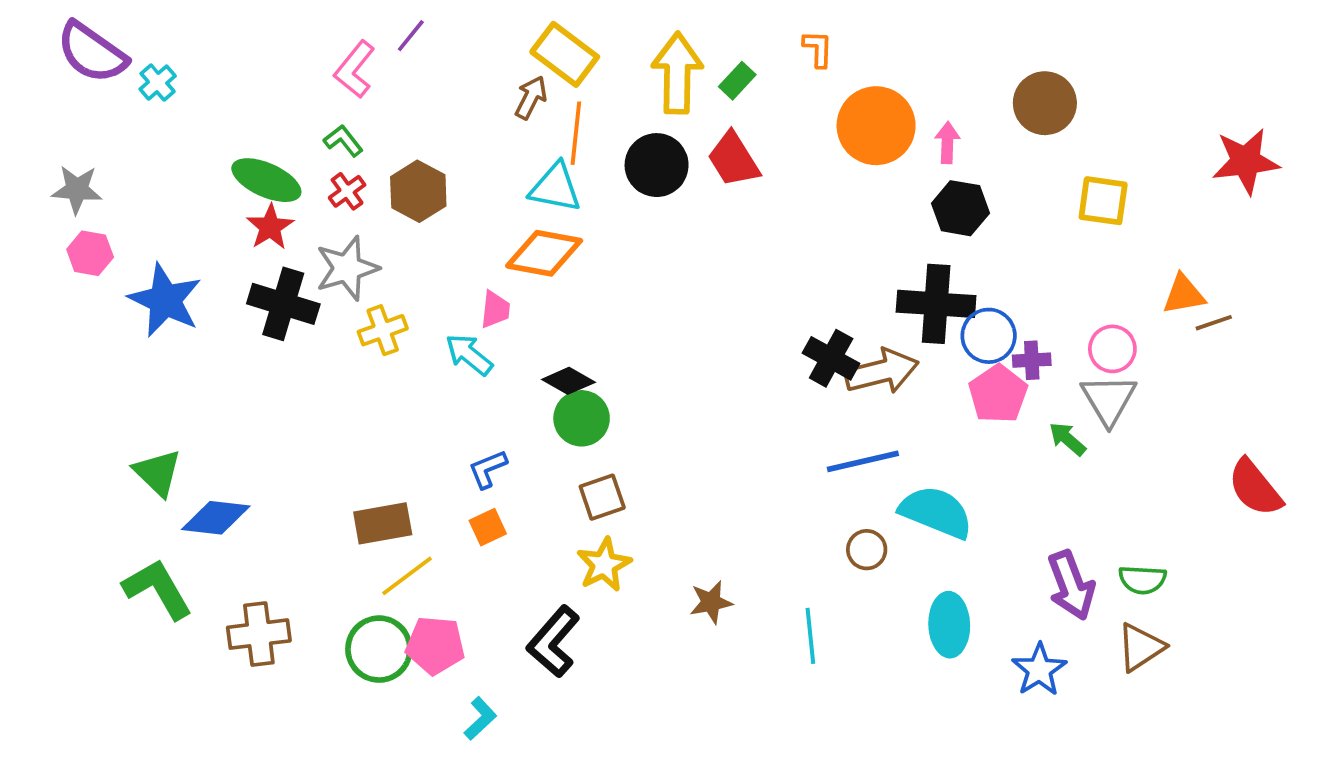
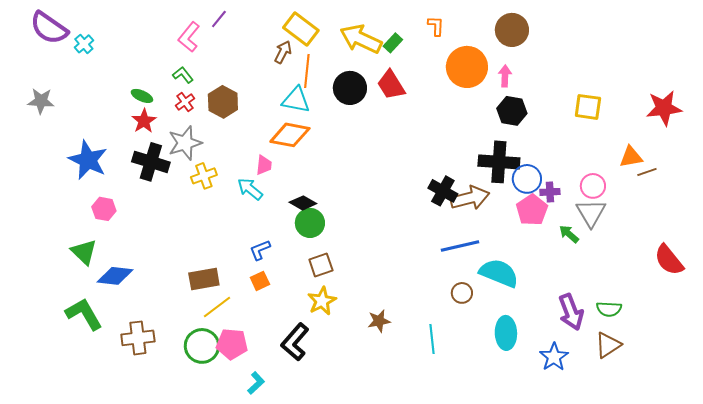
yellow arrow: (677, 73) -> (361, 39), turned -66
brown circle: (1045, 103) -> (512, 30), moved
red star: (1246, 161) -> (664, 108), moved
green ellipse: (266, 180) -> (142, 96), size x0.6
pink hexagon: (90, 253) -> (104, 209), moved

